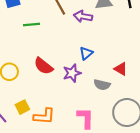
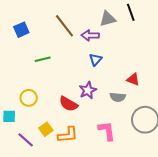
green line: (31, 24) -> (43, 59), moved
blue triangle: (86, 53) -> (96, 59), moved
red semicircle: (43, 66) -> (68, 104), moved

